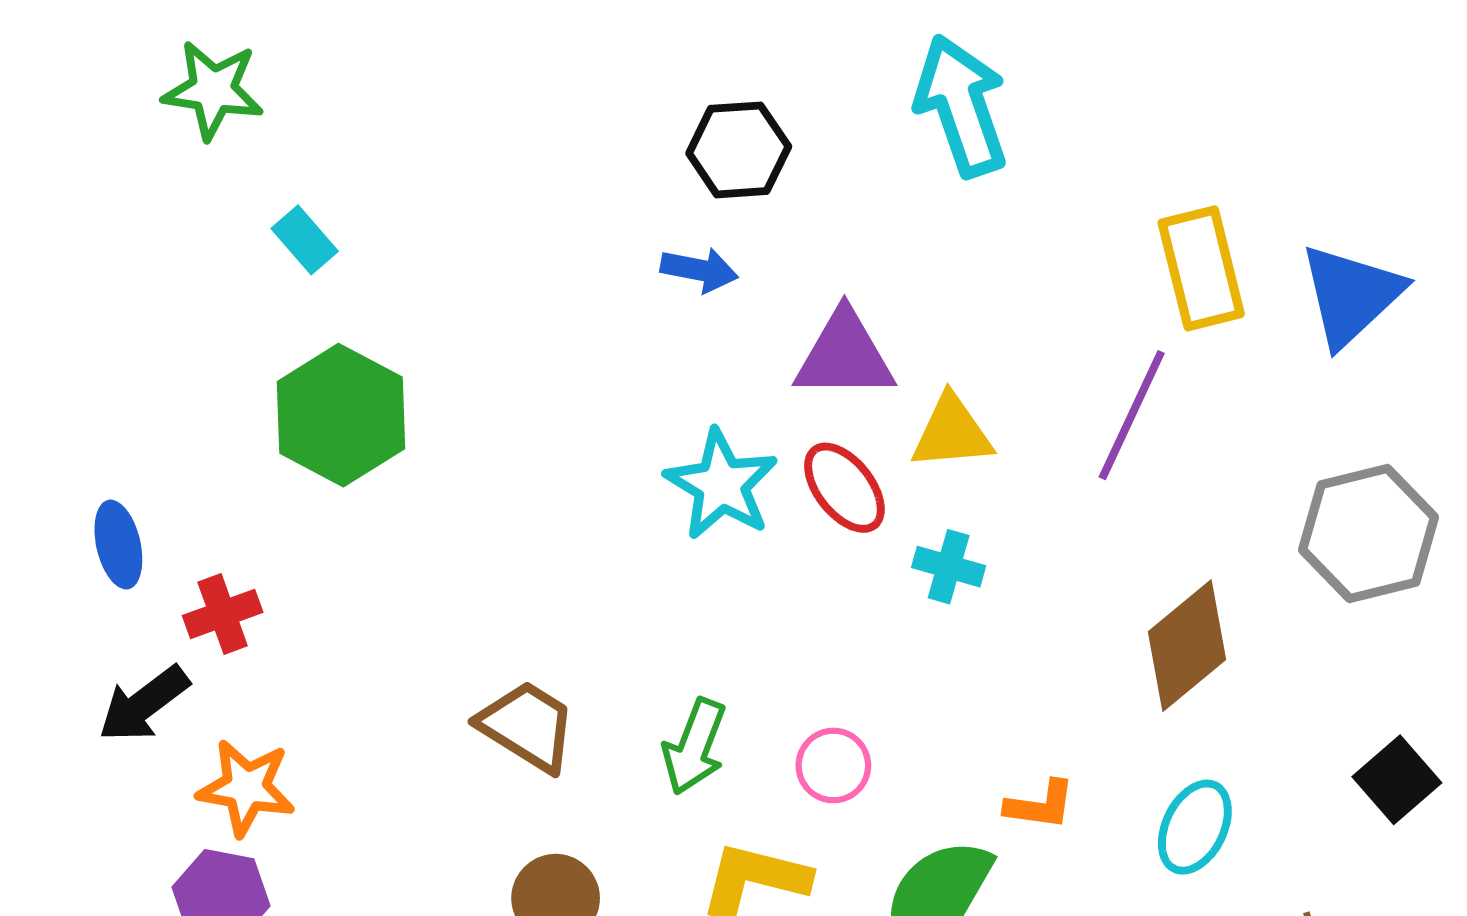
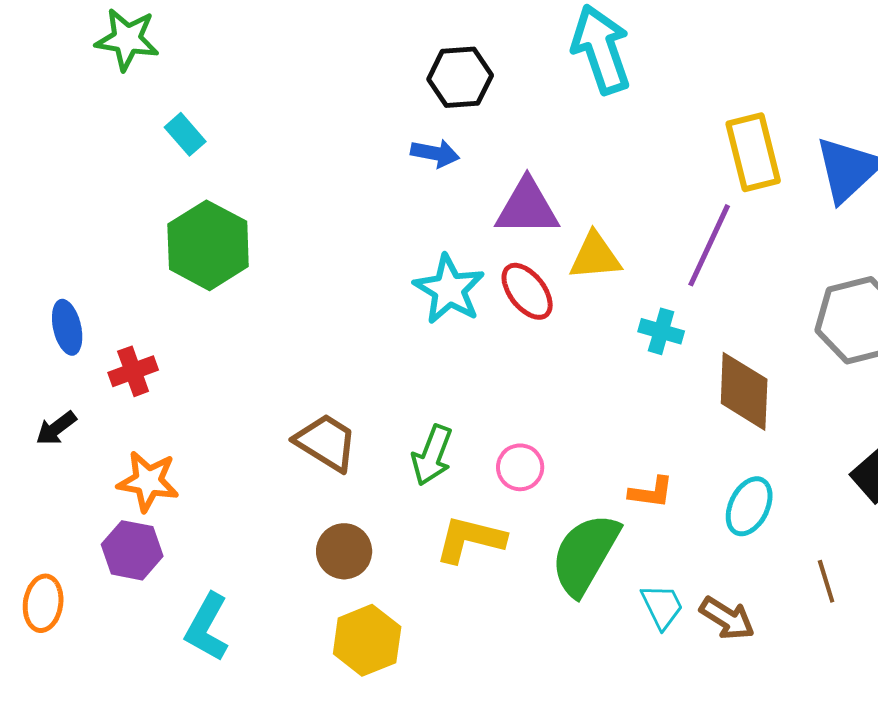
cyan cross: (949, 567) -> (661, 331), moved
brown diamond: (1187, 646) -> (744, 391), turned -48
black arrow: (144, 704) -> (56, 428), moved, size x0.7

